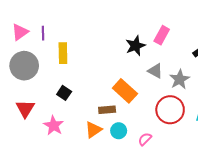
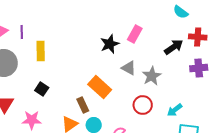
brown rectangle: (107, 110) -> (83, 105), turned 70
red circle: (170, 110) -> (143, 105), size x0.7
pink star: (54, 125) -> (32, 120), turned -30

